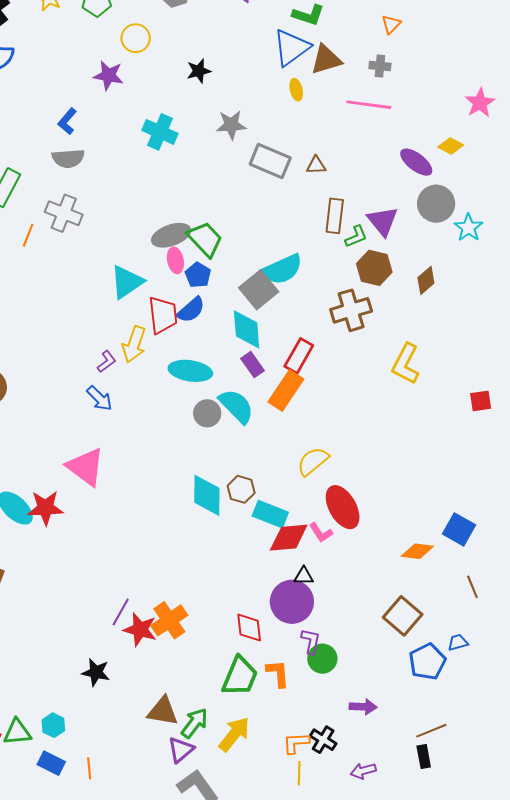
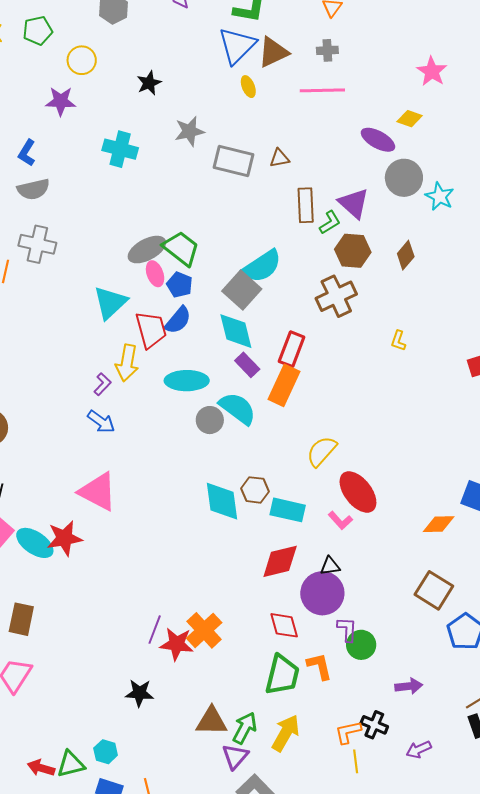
yellow L-shape: (406, 364) -> (398, 341), size x0.5
red diamond: (289, 538) -> (280, 561), moved

